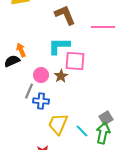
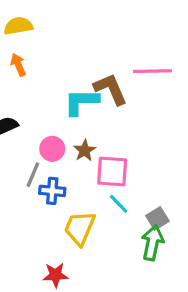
brown L-shape: (65, 15) -> (110, 89), moved
orange arrow: (21, 50) -> (18, 65), moved
pink square: (75, 61) -> (112, 171), moved
cyan line: (82, 131) -> (119, 204), moved

